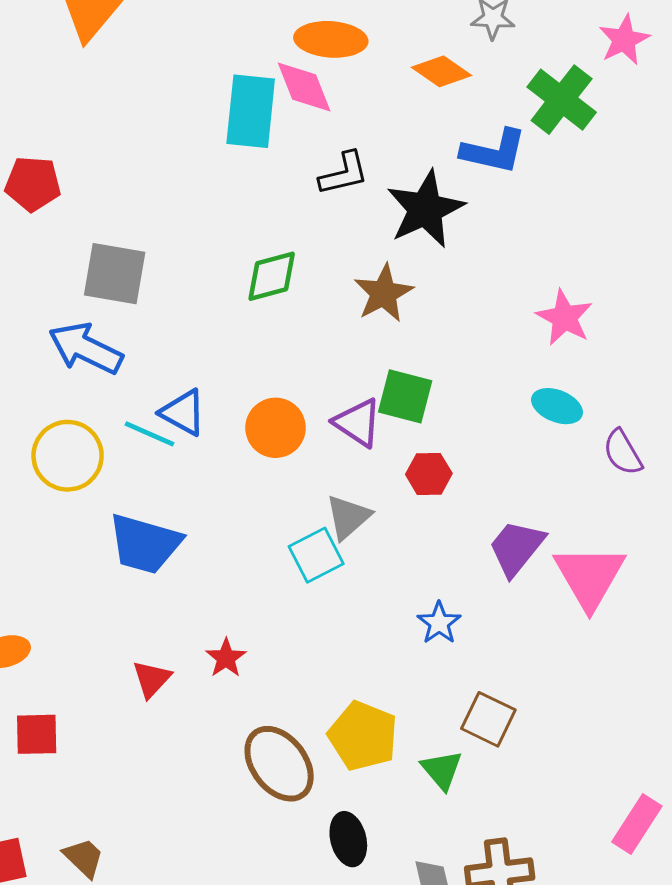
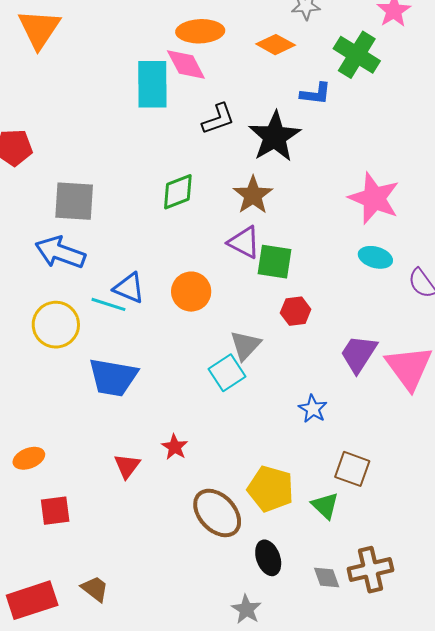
blue L-shape: (494, 151) -> (316, 94), size x0.7
pink star: (564, 318) -> (374, 198), size x1.4
purple triangle: (358, 423) -> (244, 242), moved

